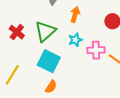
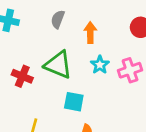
green triangle: (45, 31) -> (58, 65), turned -40
cyan square: (49, 61) -> (74, 102), size x0.7

